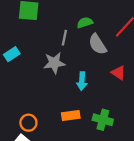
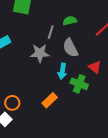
gray semicircle: (98, 44) -> (70, 48), moved
orange rectangle: (71, 115) -> (50, 100), turned -42
green cross: (103, 120) -> (79, 84), moved

